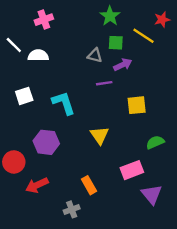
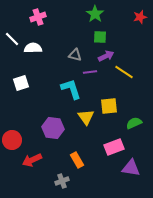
yellow line: (144, 36) -> (124, 72), moved
gray triangle: (95, 55) -> (75, 55), moved
cyan L-shape: (64, 103) -> (71, 89), moved
yellow square: (137, 105) -> (109, 106), moved
purple hexagon: (46, 142) -> (53, 128), moved
purple triangle: (152, 194) -> (131, 168), turned -42

